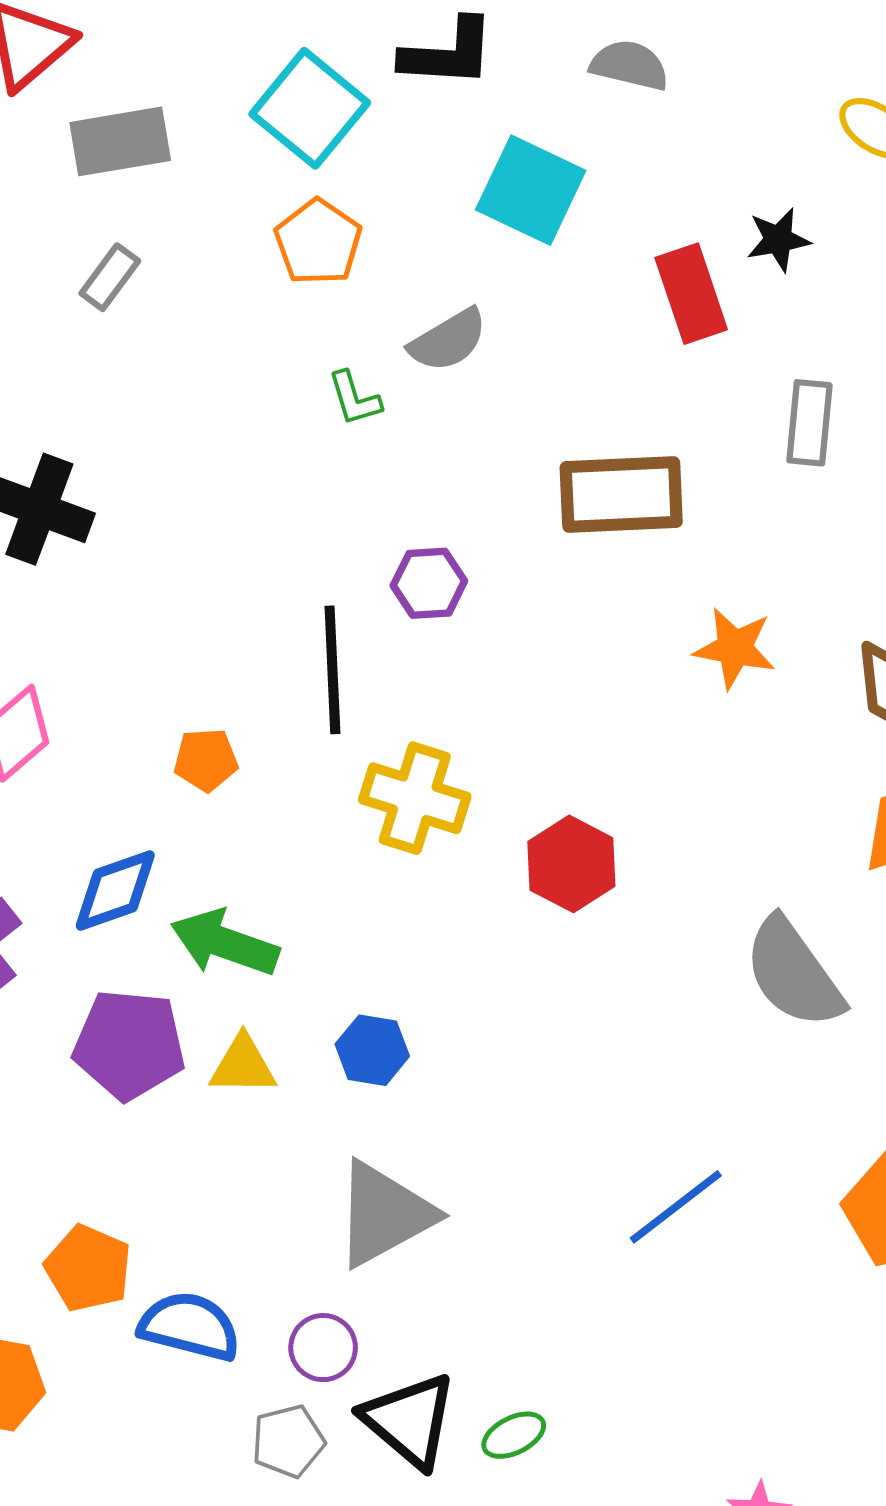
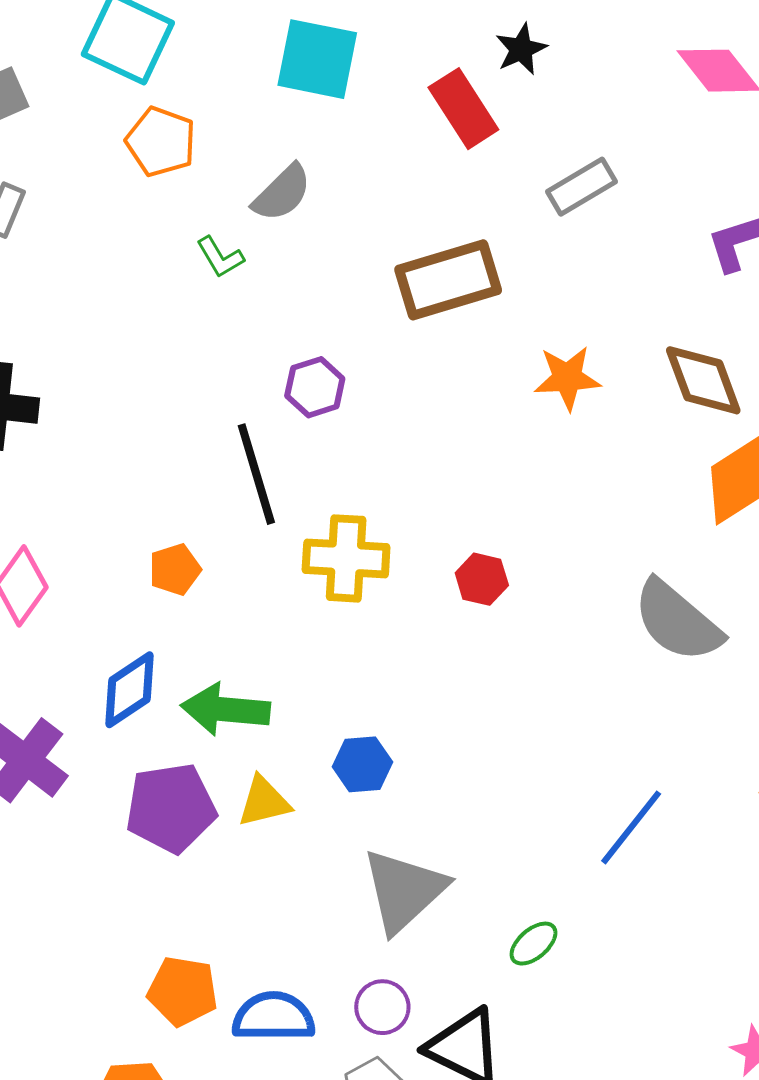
gray rectangle: (809, 423) -> (582, 187), turned 68
red hexagon: (571, 864) -> (482, 579), size x0.7
green ellipse: (514, 1435) -> (534, 944), moved

